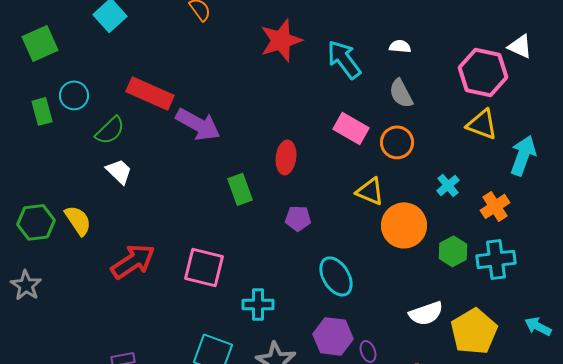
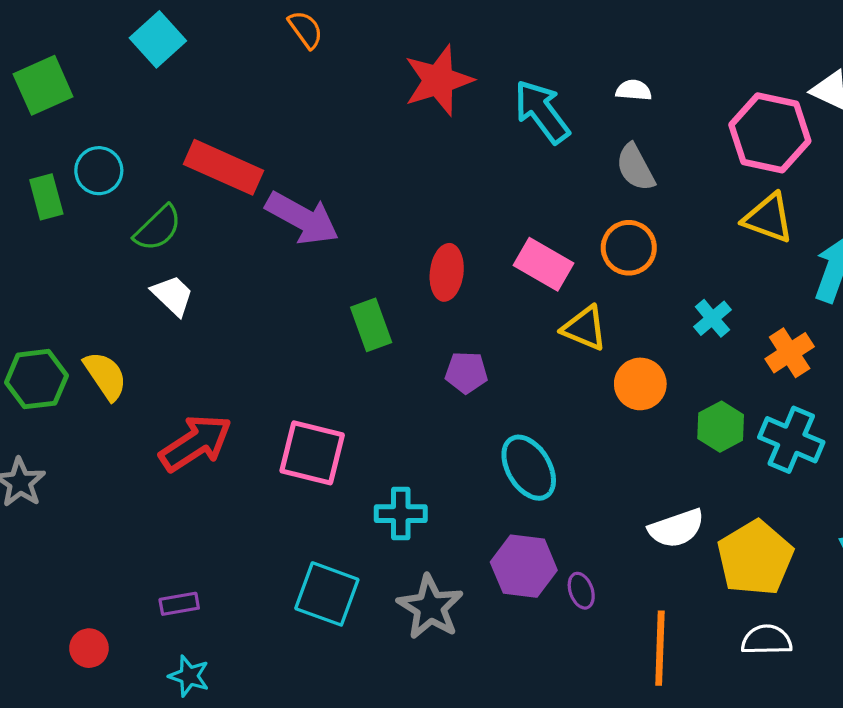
pink rectangle: (351, 128) -> (543, 264), moved
orange circle: (404, 225) -> (640, 384), size x0.7
cyan cross: (496, 259) -> (791, 440), turned 30

